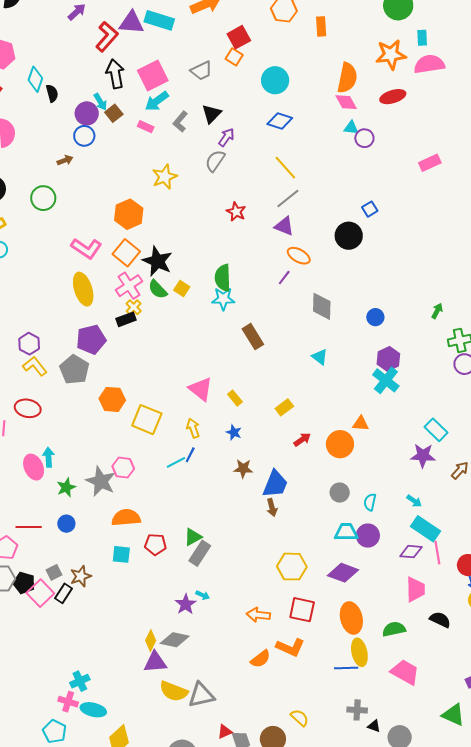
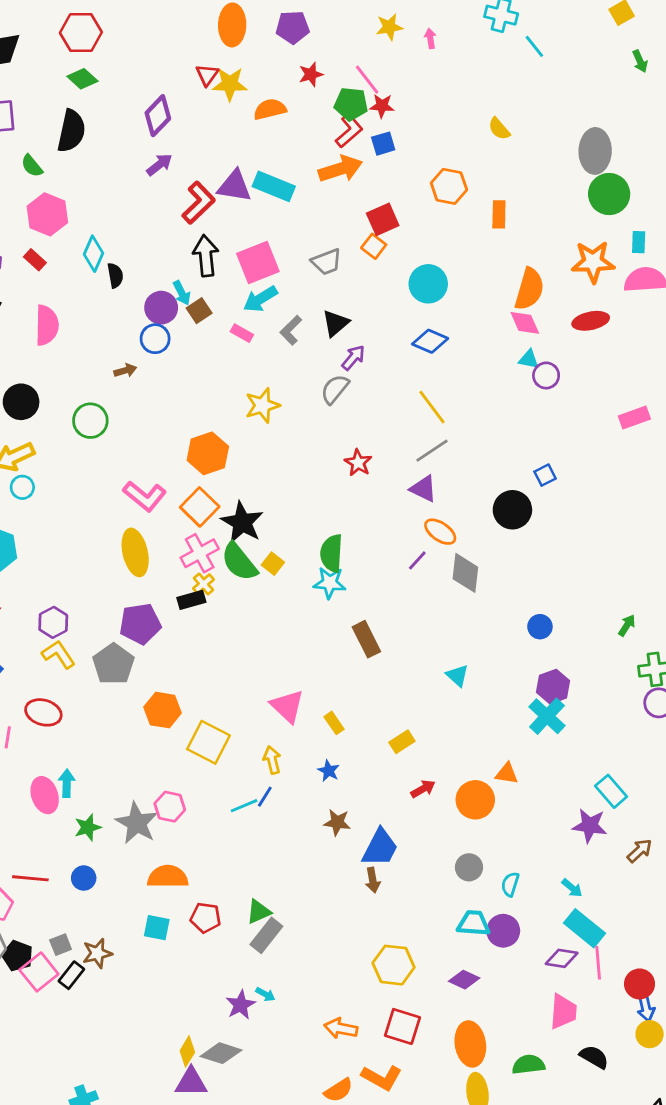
green semicircle: (158, 289) -> (239, 562), size x1.4
gray diamond: (322, 306) -> (465, 573), moved
purple diamond: (343, 573) -> (464, 980), size x0.7

